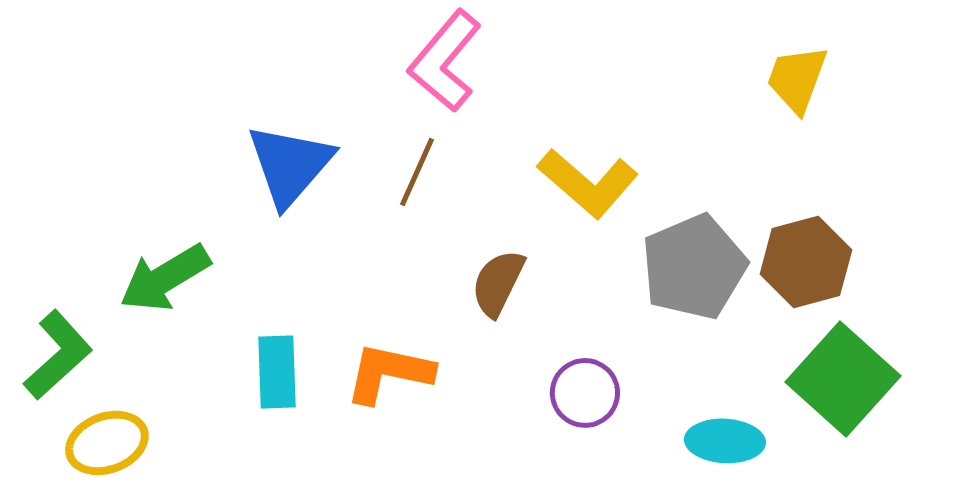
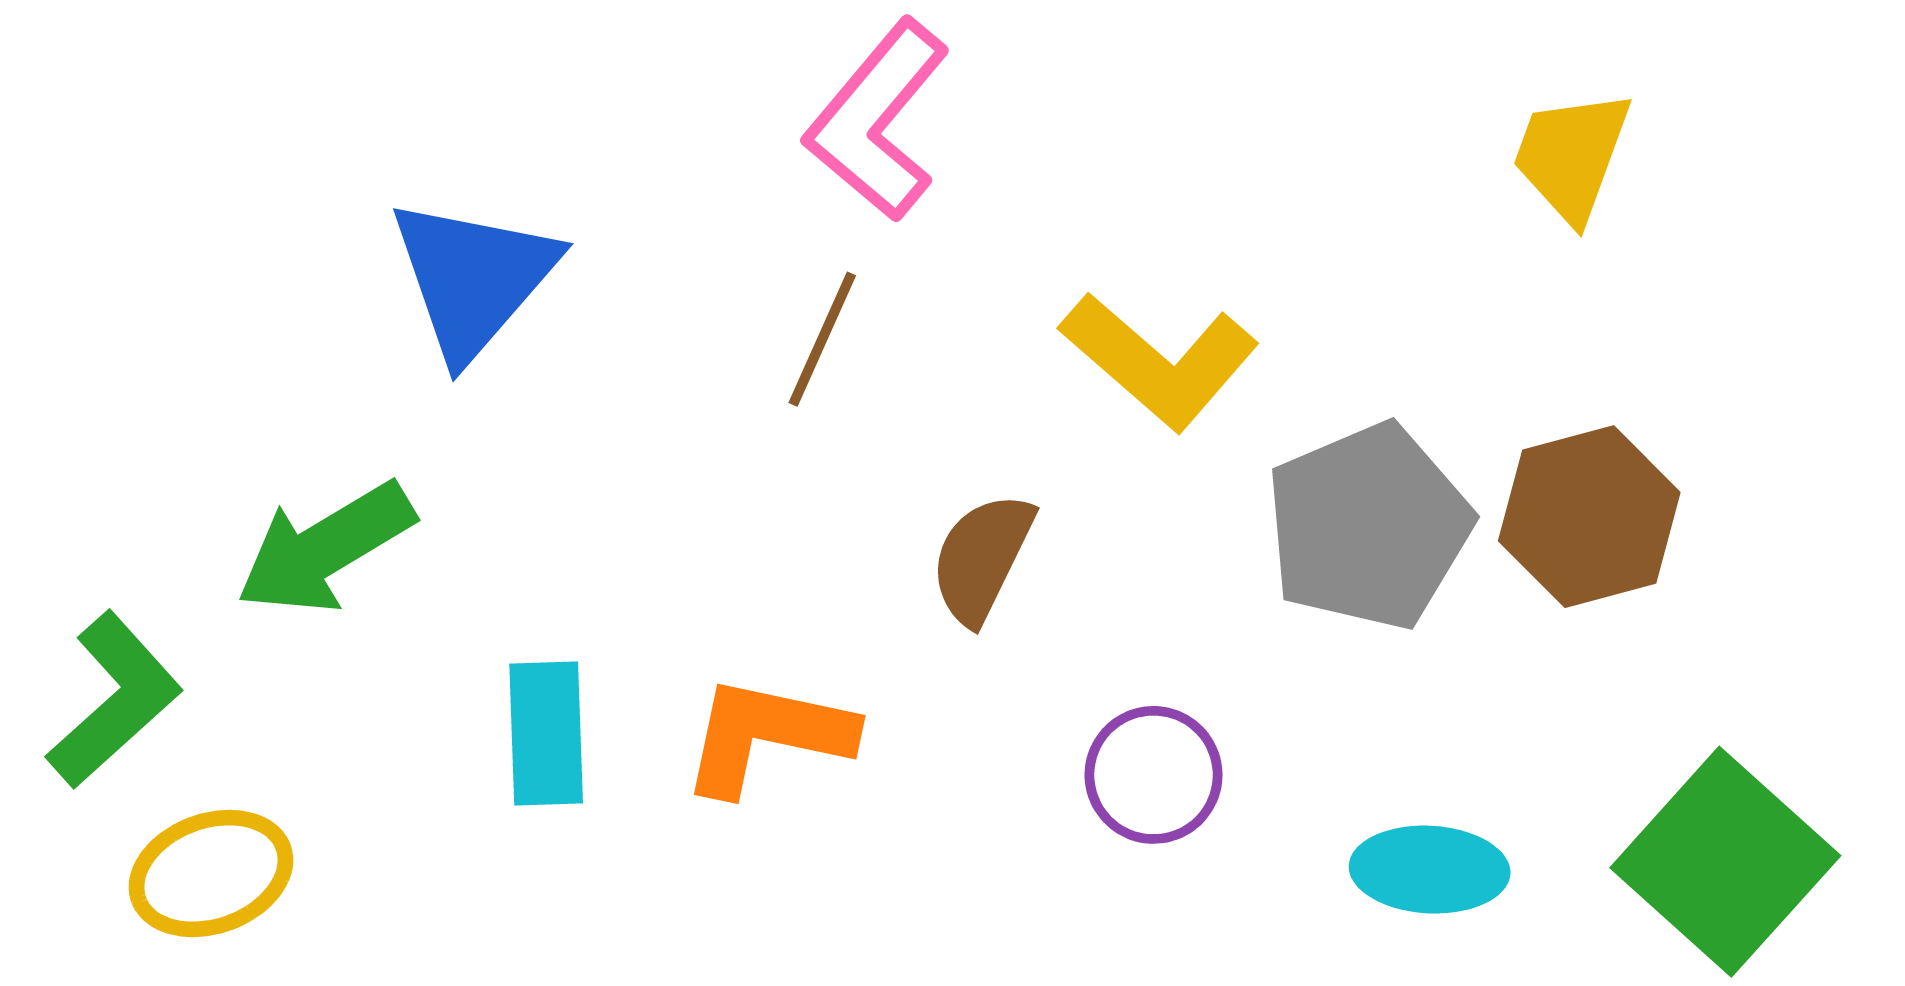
blue triangle: (290, 165) -> (473, 278), moved
green square: (843, 379) -> (1725, 862), moved

